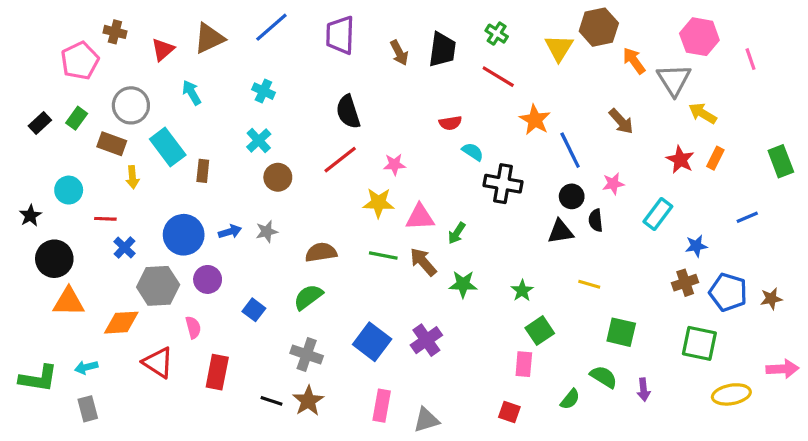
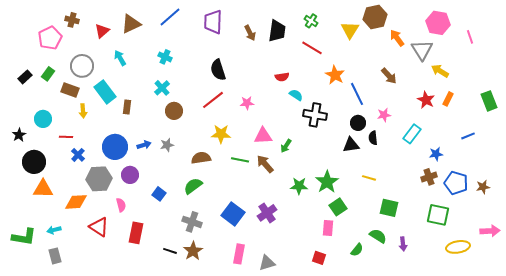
yellow star: (378, 203) -> (221, 134), moved
green star: (463, 284) -> (299, 186), moved
green star: (522, 291) -> (327, 182), size x1.6

